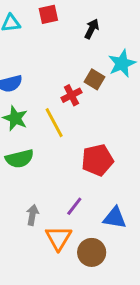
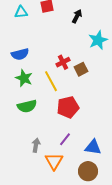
brown square: (95, 79) -> (81, 69), moved, turned 32
red pentagon: (97, 160) -> (68, 107), moved
brown circle: (92, 252) -> (88, 171), moved

